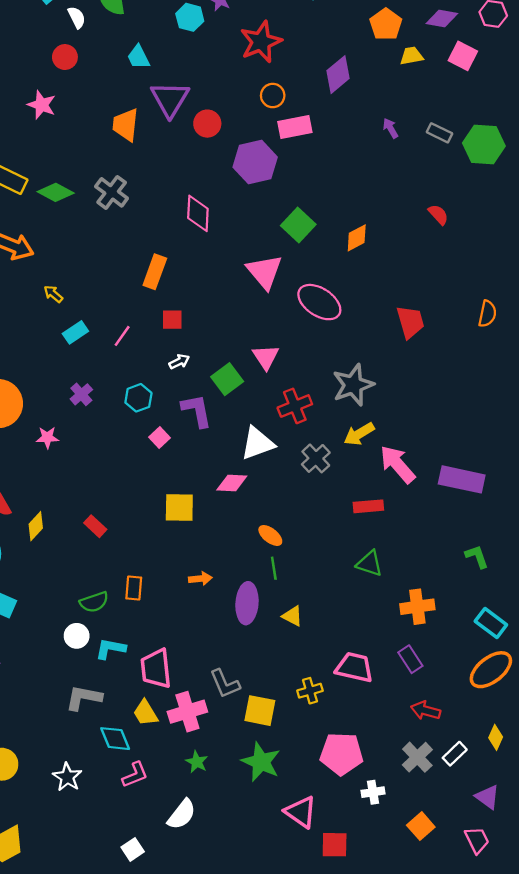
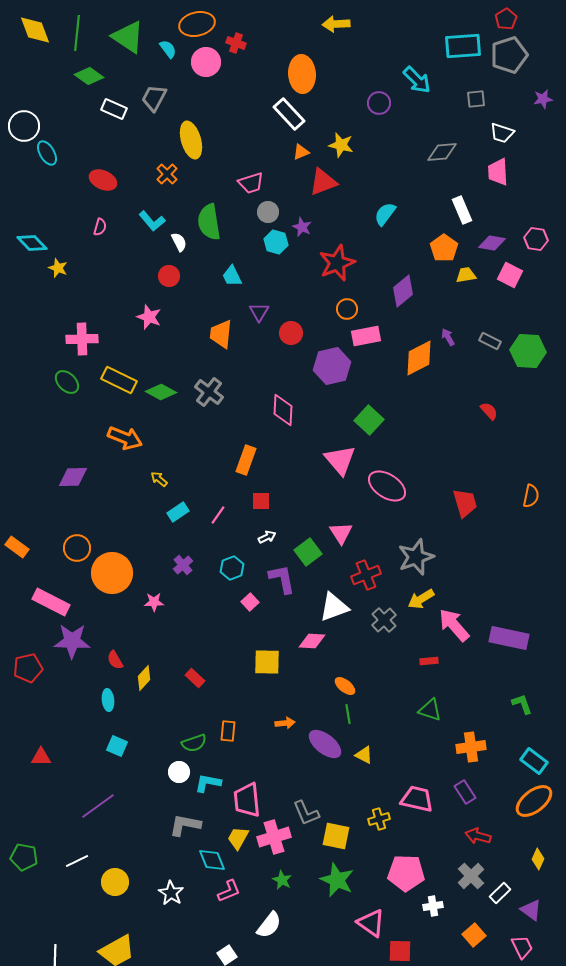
purple triangle: (170, 99) -> (259, 312), size x0.6
orange diamond: (357, 238) -> (419, 358), moved, size x1.5
red rectangle: (368, 506) -> (429, 661), size x0.7
purple ellipse: (247, 603) -> (325, 744), turned -56
yellow trapezoid: (145, 713) -> (238, 838), turned 60
white rectangle: (455, 754) -> (500, 893), moved

